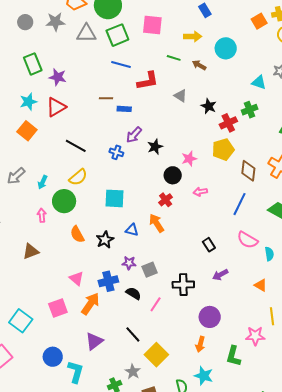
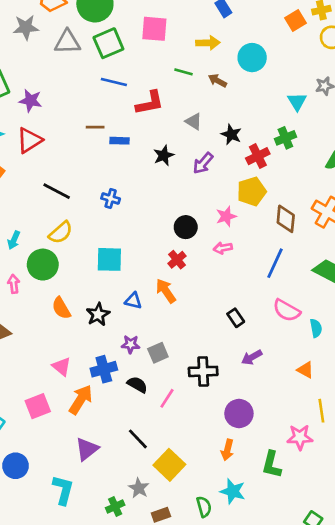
cyan triangle: (259, 82) -> (297, 101), turned 42
purple arrow: (134, 135) -> (203, 163), moved
black star: (155, 147) -> (164, 155), moved
pink star: (189, 159) -> (226, 216), moved
blue circle: (53, 357) -> (16, 466), moved

